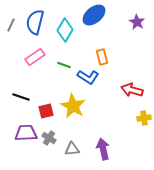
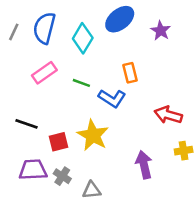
purple star: (137, 22) -> (161, 31), moved
purple arrow: (103, 149) -> (144, 165), moved

